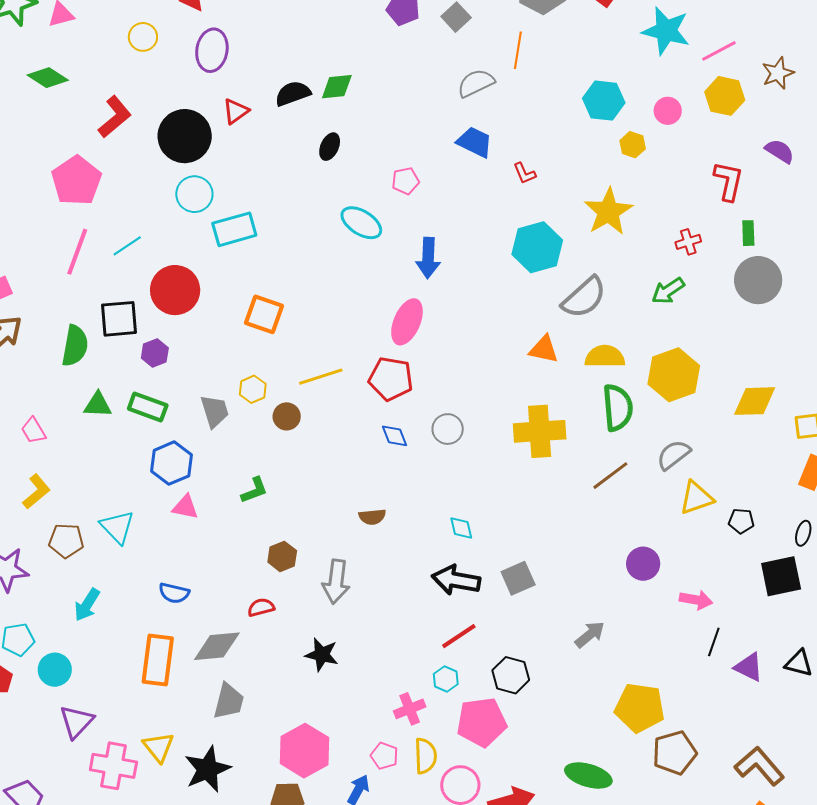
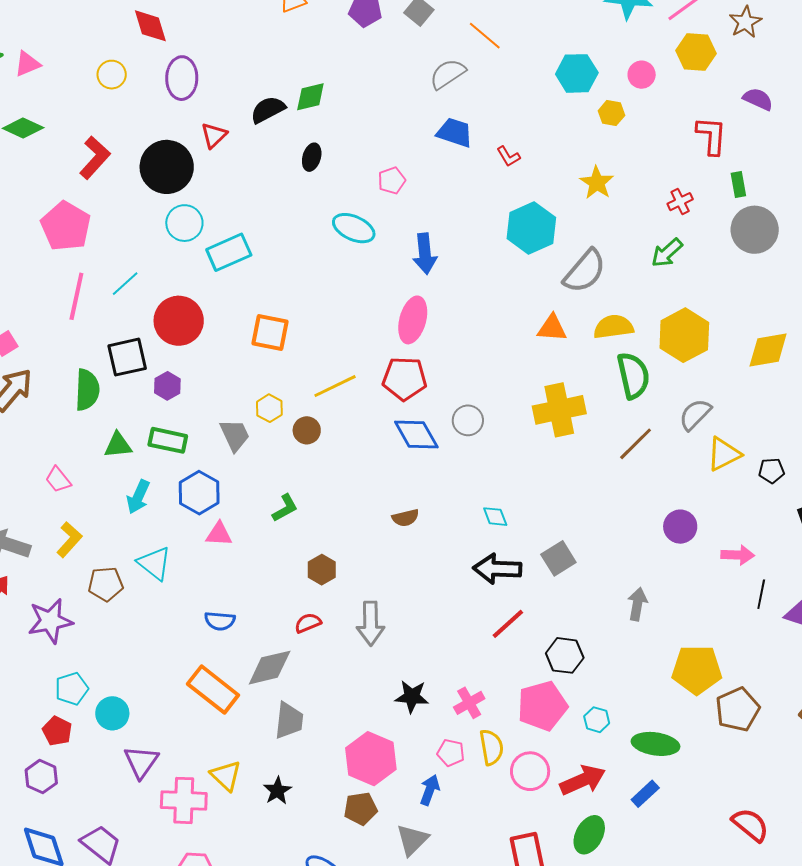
orange line: (518, 50) -> (485, 36), turned -51
yellow star: (608, 212) -> (597, 183), size x0.7
blue diamond: (395, 436) -> (416, 435), size x1.6
gray arrow: (336, 582) -> (371, 623), moved
cyan arrow: (87, 605) -> (138, 497), moved
gray arrow: (590, 635) -> (637, 604), turned -32
black star: (322, 655) -> (412, 697), moved
orange rectangle: (158, 660) -> (213, 689), turned -51
cyan hexagon: (446, 679) -> (597, 720), moved
black star: (207, 769) -> (277, 791), size x0.6

